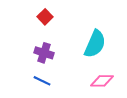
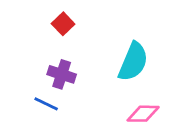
blue line: (42, 81) -> (46, 104), moved

